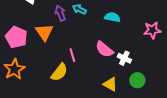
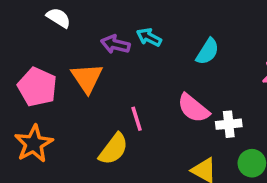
purple arrow: (60, 13) -> (115, 44), turned -56
cyan semicircle: (112, 17) -> (208, 51), turned 112
white cross: (124, 58) -> (229, 124), turned -32

